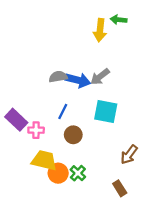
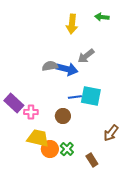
yellow arrow: (100, 30) -> (72, 24), moved
gray arrow: (100, 77) -> (86, 56), moved
blue line: (63, 112) -> (75, 97), moved, turned 56
brown rectangle: (120, 188) -> (92, 160), moved

